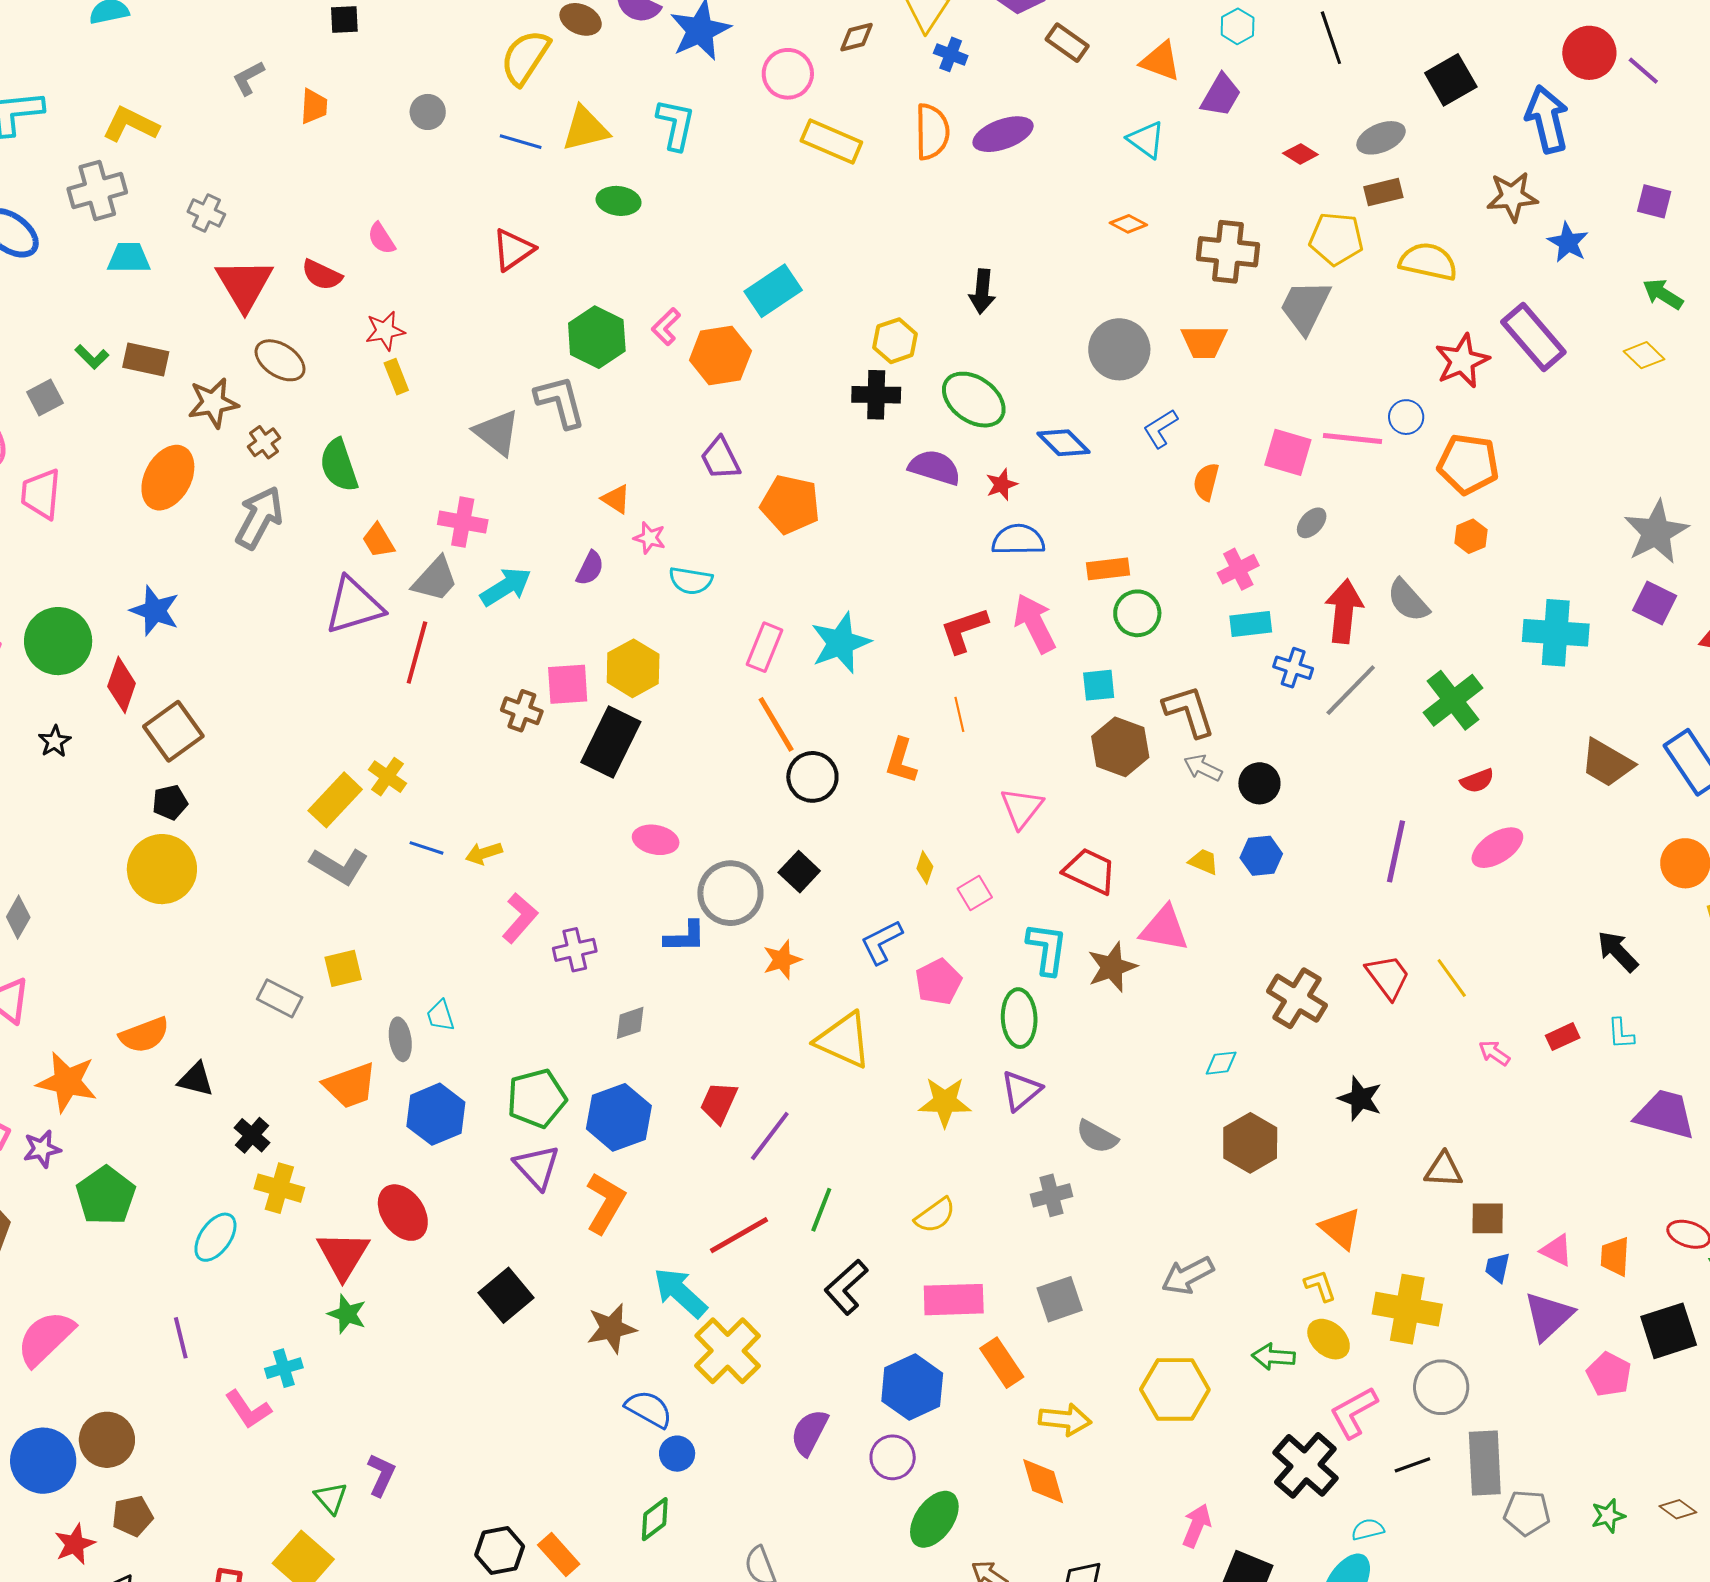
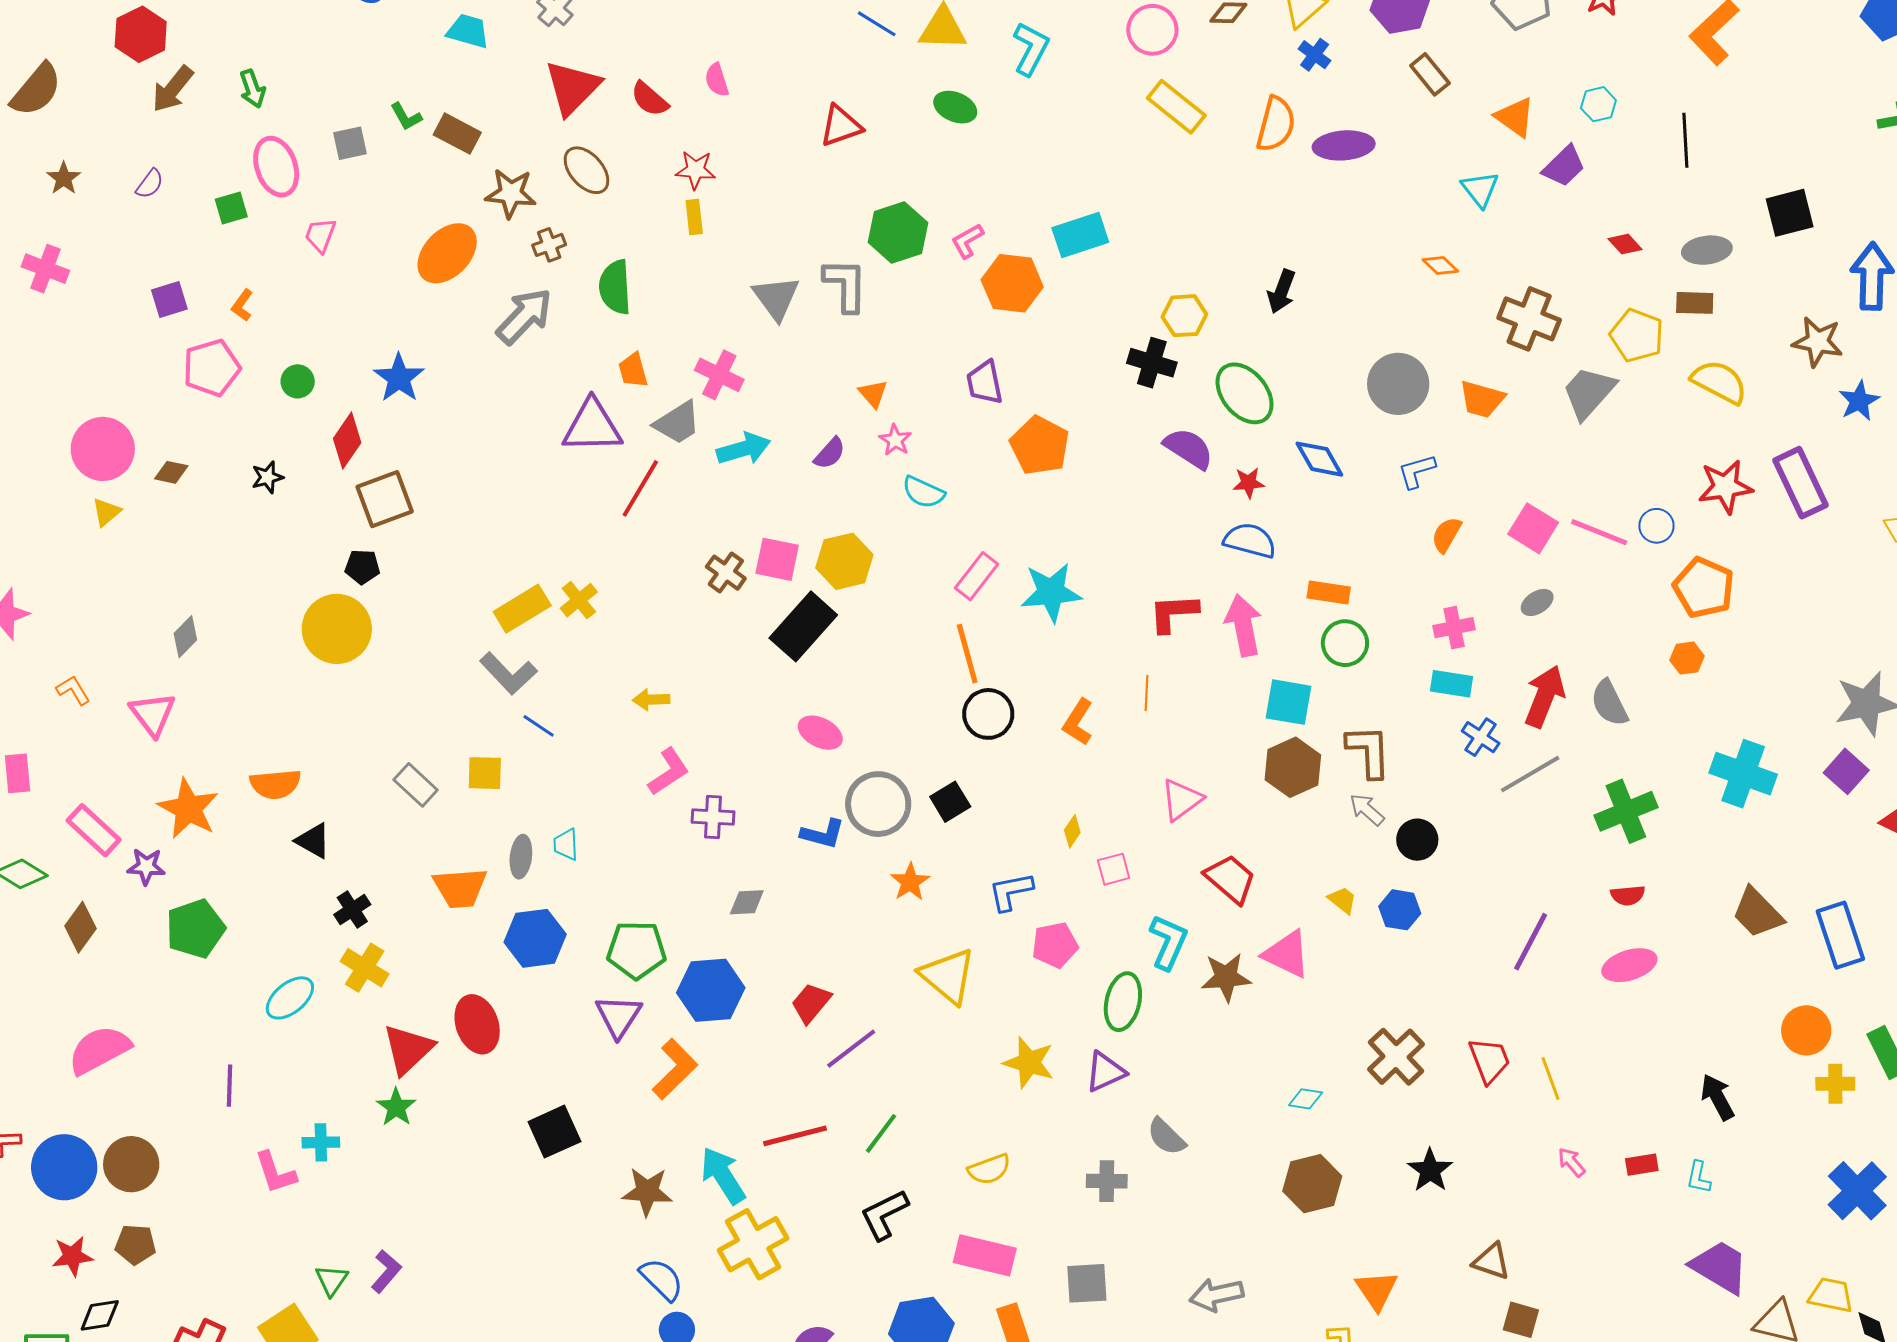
pink trapezoid: (41, 494) -> (320, 235), size x0.7
green circle: (58, 641) -> (298, 381), size x0.5
cyan square: (1099, 685) -> (1289, 702), size x1.4
blue line: (427, 848) -> (539, 726), moved
orange star: (782, 960) -> (910, 882), turned -30

